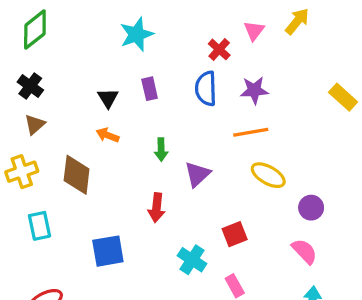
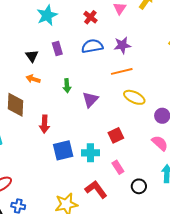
red cross: (219, 49) -> (90, 17), moved
blue semicircle: (206, 89) -> (92, 46), turned 85
red arrow: (157, 208) -> (44, 124), moved
blue square: (108, 251) -> (63, 150), moved
cyan cross: (192, 260) -> (90, 153), turned -30

